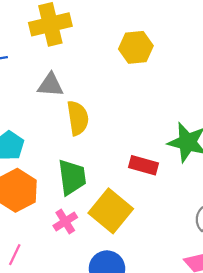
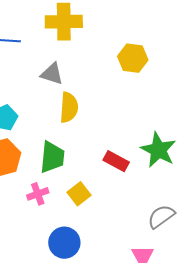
yellow square: (111, 211) -> (79, 194), size x0.6

